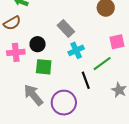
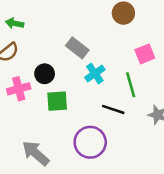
green line: (102, 64) -> (131, 85), turned -60
black line: (86, 80) -> (113, 109), turned -42
gray arrow: (33, 95) -> (36, 153), moved

